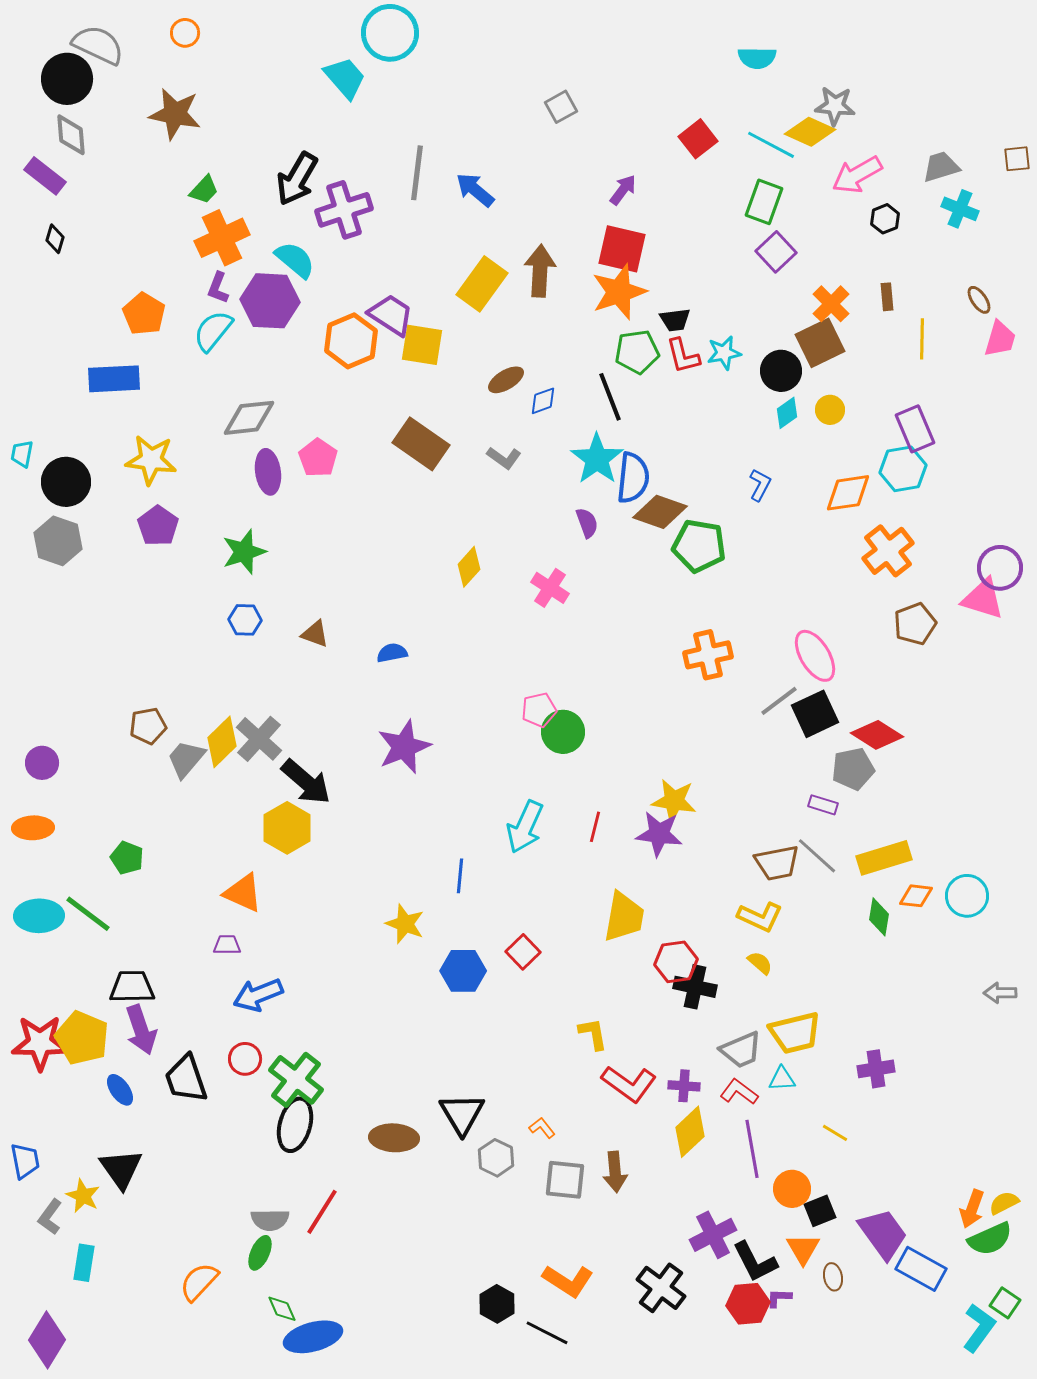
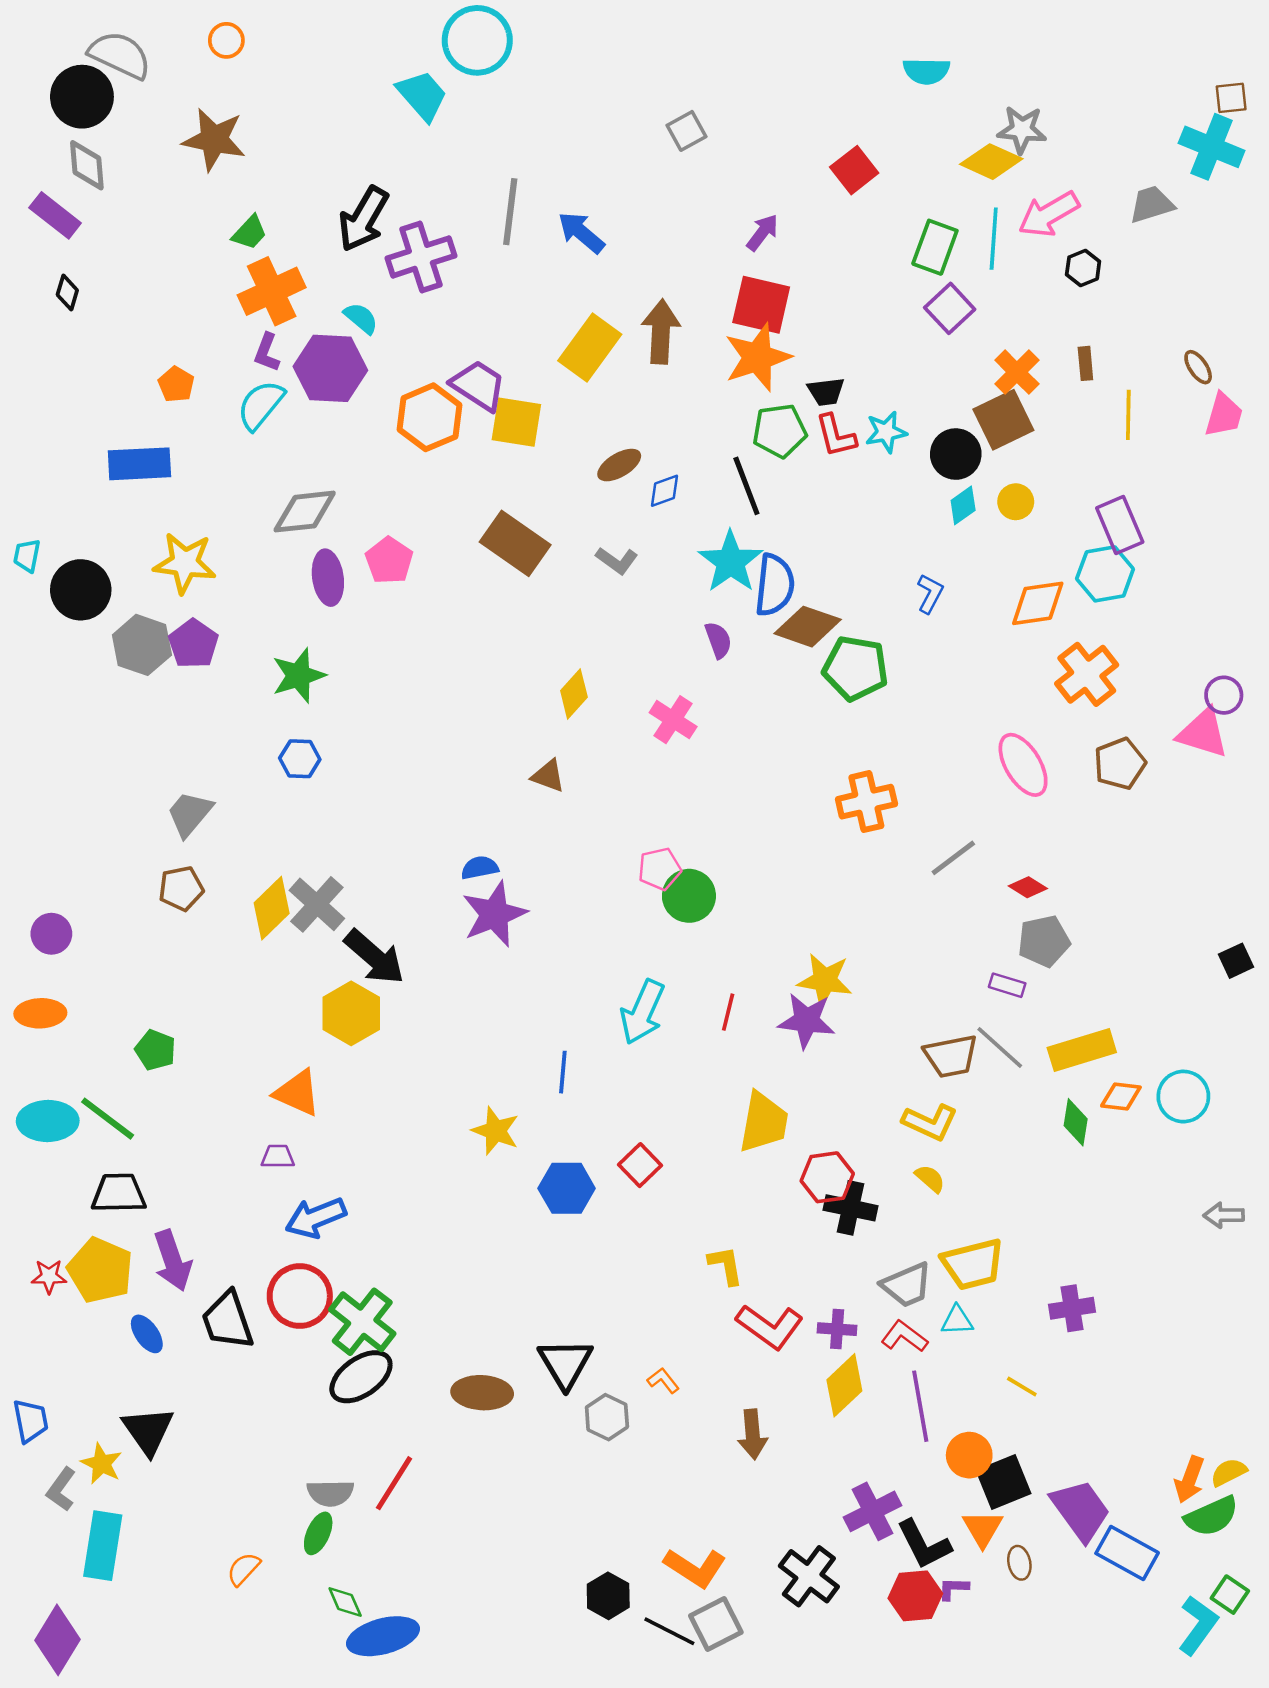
cyan line: (771, 145) -> (994, 239), moved, turned 66
brown square: (1017, 159) -> (1231, 98), moved
cyan cross: (960, 209) -> (1212, 147), moved, size x1.4
cyan semicircle: (295, 260) -> (361, 318), size x0.7
orange pentagon: (144, 314) -> (176, 384), size x0.7
gray hexagon: (58, 541) -> (142, 645), moved
purple circle: (1000, 568) -> (1224, 695), size x0.7
brown triangle: (315, 634) -> (548, 776), moved
blue semicircle: (392, 653) -> (480, 868), moved
pink ellipse: (815, 656) -> (1023, 765), moved
black square: (815, 714) -> (1236, 961), moved, size x0.6
red diamond: (877, 735) -> (1028, 887), moved, size x0.6
gray trapezoid: (186, 759) -> (190, 814), moved
black trapezoid: (132, 987) -> (119, 1193), moved
red star: (40, 1043) -> (49, 1276), size x0.5
red circle: (245, 1059) -> (300, 1296), size x1.6
black ellipse: (295, 1125) -> (361, 1377), turned 40
gray square: (565, 1180) -> (716, 1624), moved, turned -33
black square: (820, 1211) -> (1003, 1482), size x1.4
cyan rectangle: (84, 1263) -> (103, 1546), size x1.5
orange semicircle: (199, 1282) -> (243, 1569), size x0.7

